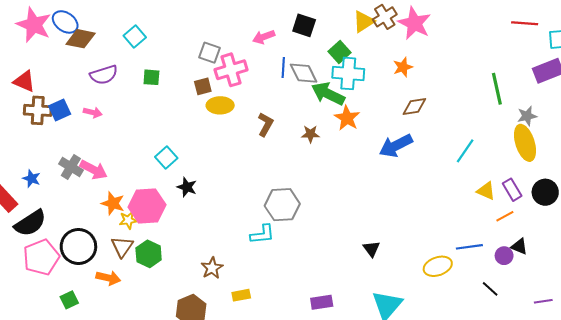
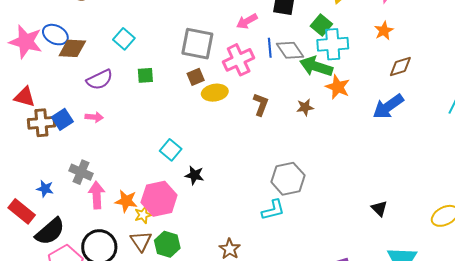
gray square: (209, 53) -> (197, 44), size x1.6
pink cross: (231, 70) -> (239, 60), moved
pink arrow: (94, 170) -> (97, 195), moved, turned -112

